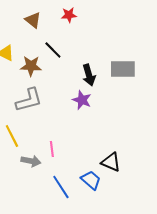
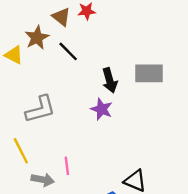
brown triangle: (33, 20) -> (61, 17), moved
brown star: (31, 66) -> (37, 38), moved, turned -30

